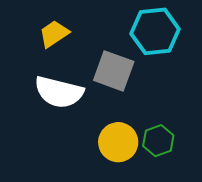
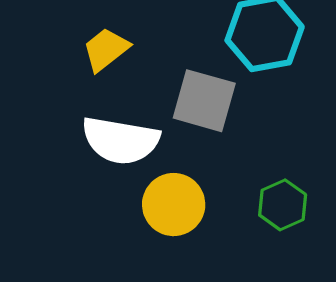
yellow circle: (118, 142) -> (174, 205), moved

